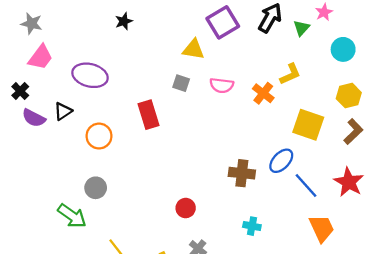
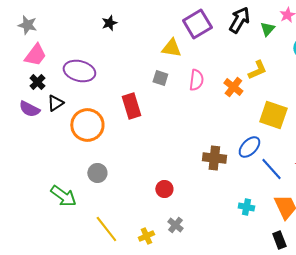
pink semicircle: (222, 85) -> (196, 80), turned -90
black cross: (20, 91) -> (37, 82), moved
orange circle: (99, 136) -> (87, 125), size x1.4
gray circle: (96, 188) -> (97, 173), moved
cyan cross: (252, 226) -> (246, 207), moved

